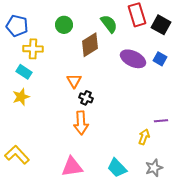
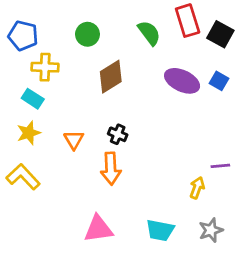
brown diamond: (90, 45) -> (111, 77), moved
orange triangle: (74, 81) -> (74, 140), moved
yellow L-shape: (17, 155) -> (23, 177), moved
cyan trapezoid: (117, 168) -> (160, 230), turned -35

